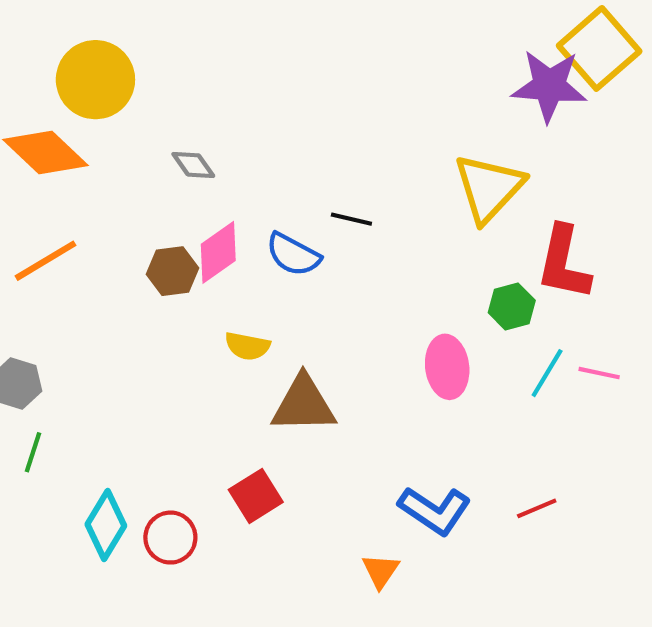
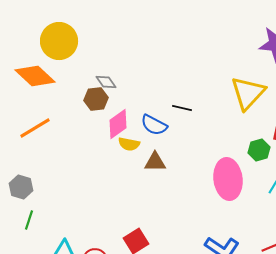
brown hexagon: (172, 271) -> (96, 99), moved
yellow semicircle: (247, 346) -> (129, 144), moved
pink ellipse: (447, 367) -> (228, 179), size x1.4
brown triangle: (304, 404) -> (155, 162), moved, size x0.7

